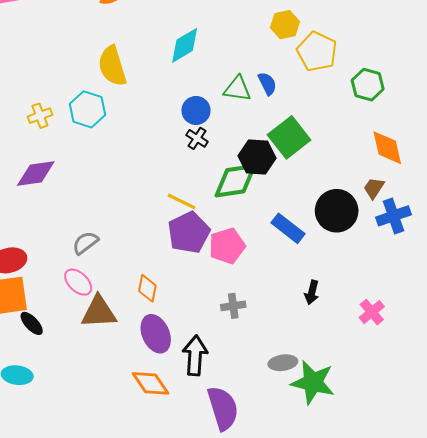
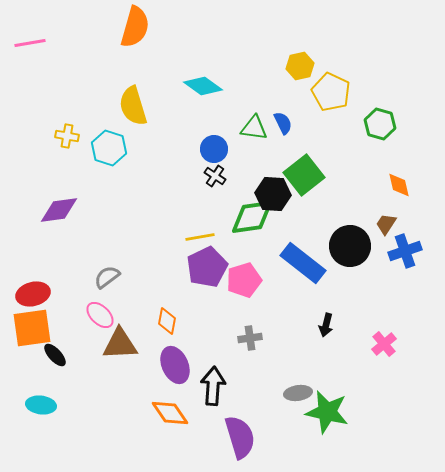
cyan diamond: (185, 45) -> (203, 86), turned 66
yellow cross: (40, 116) -> (67, 136), moved, turned 30
orange diamond: (387, 148) -> (399, 185), size x0.7
yellow line: (182, 201) -> (200, 237), turned -36
blue rectangle: (288, 228) -> (303, 263), size x1.4

